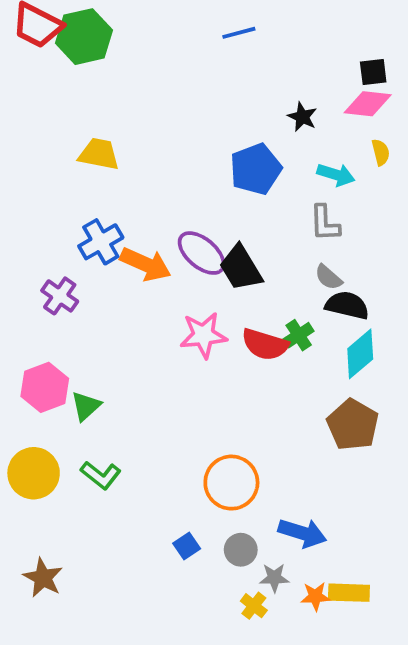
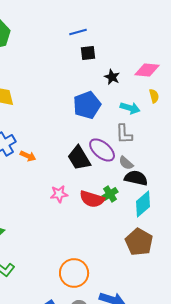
black square: (373, 72) -> (88, 53), moved
purple ellipse: (202, 253) -> (102, 150), moved
orange arrow: (146, 264) -> (28, 156), size x0.6
pink star: (203, 335) -> (59, 194), size x0.7

